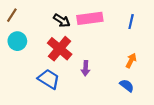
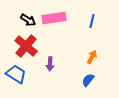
blue semicircle: (127, 86) -> (88, 80), turned -88

